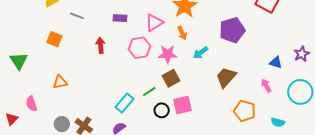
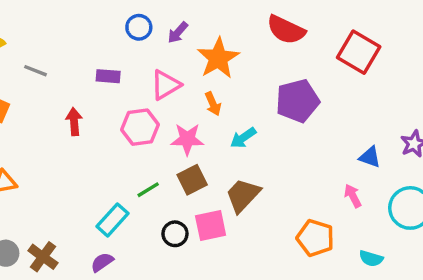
brown trapezoid: (226, 77) -> (243, 195), moved
green line: (149, 92) -> (148, 190), moved

